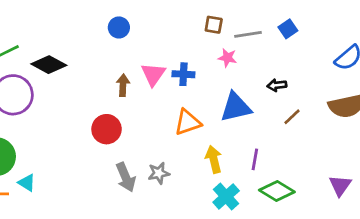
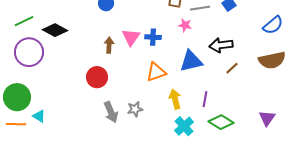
black arrow: (277, 85) -> (221, 45), size x1.6

